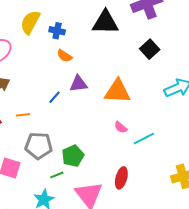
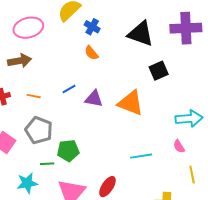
black square: (150, 49) -> (159, 71), moved
purple triangle: (79, 84) -> (94, 99), moved
pink semicircle: (121, 127) -> (179, 146), moved

